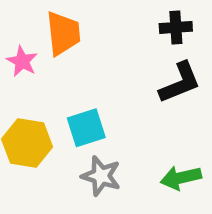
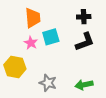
pink star: (22, 61) -> (31, 43), moved
cyan square: (86, 128) -> (51, 37), moved

